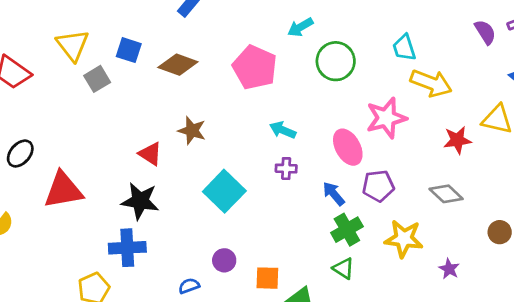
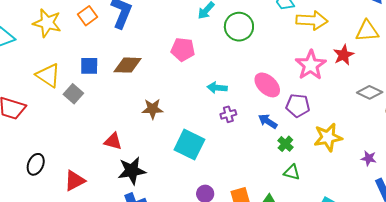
pink pentagon: (255, 67) -> (183, 49), size x0.7
pink star: (386, 118) -> (311, 65), moved
red triangle: (150, 154) -> (113, 141), moved
purple pentagon: (378, 186) -> (298, 106), turned 30
red triangle: (63, 190) -> (75, 181), size x0.7
gray diamond: (446, 194) -> (370, 92), moved
green cross: (347, 230) -> (285, 144), size x0.7
purple star: (449, 269) -> (369, 158), moved

